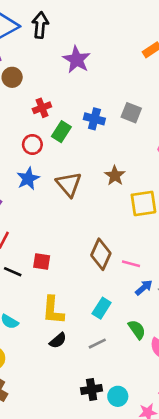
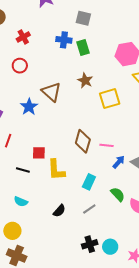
gray square: (131, 113) -> (83, 18), moved
green rectangle: (61, 132) -> (83, 48), moved, turned -42
blue star: (28, 179) -> (29, 107), moved
black line: (13, 272) -> (23, 170), moved
yellow L-shape: (53, 310) -> (56, 170), moved

